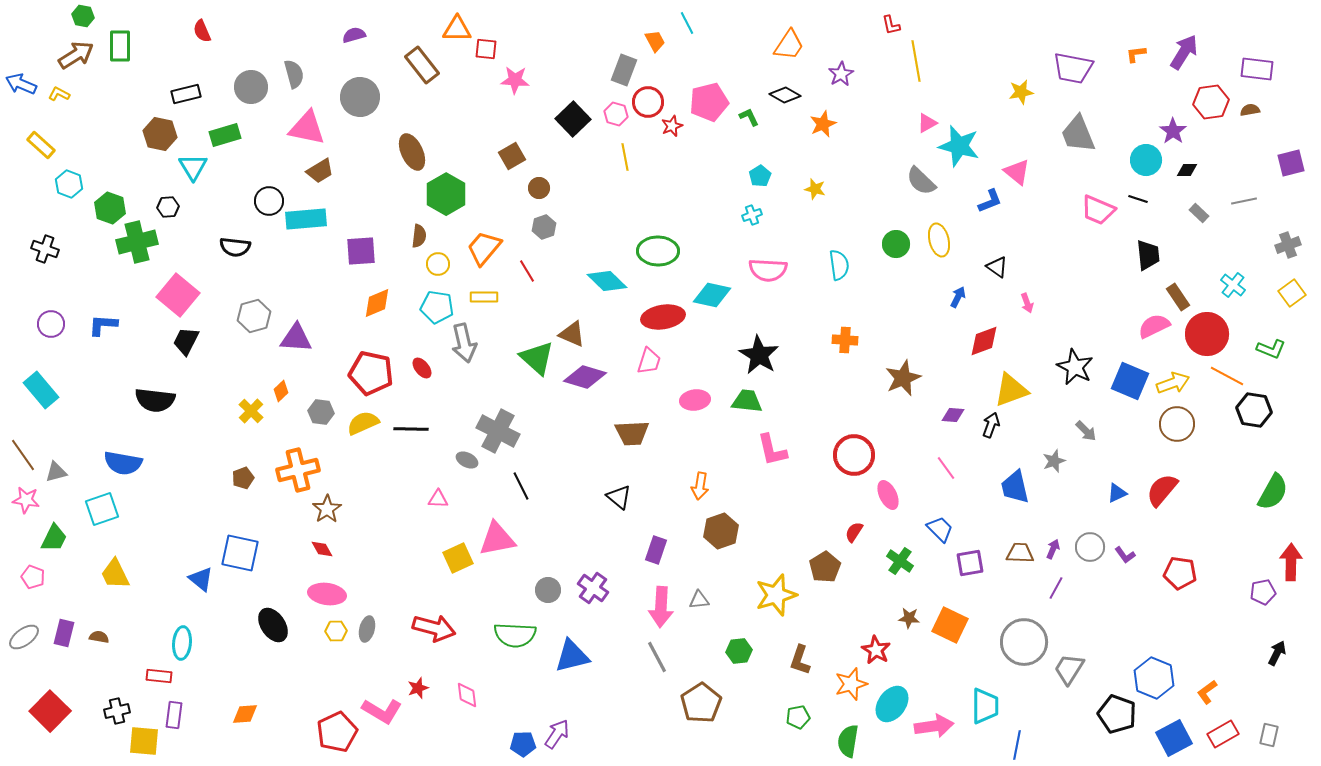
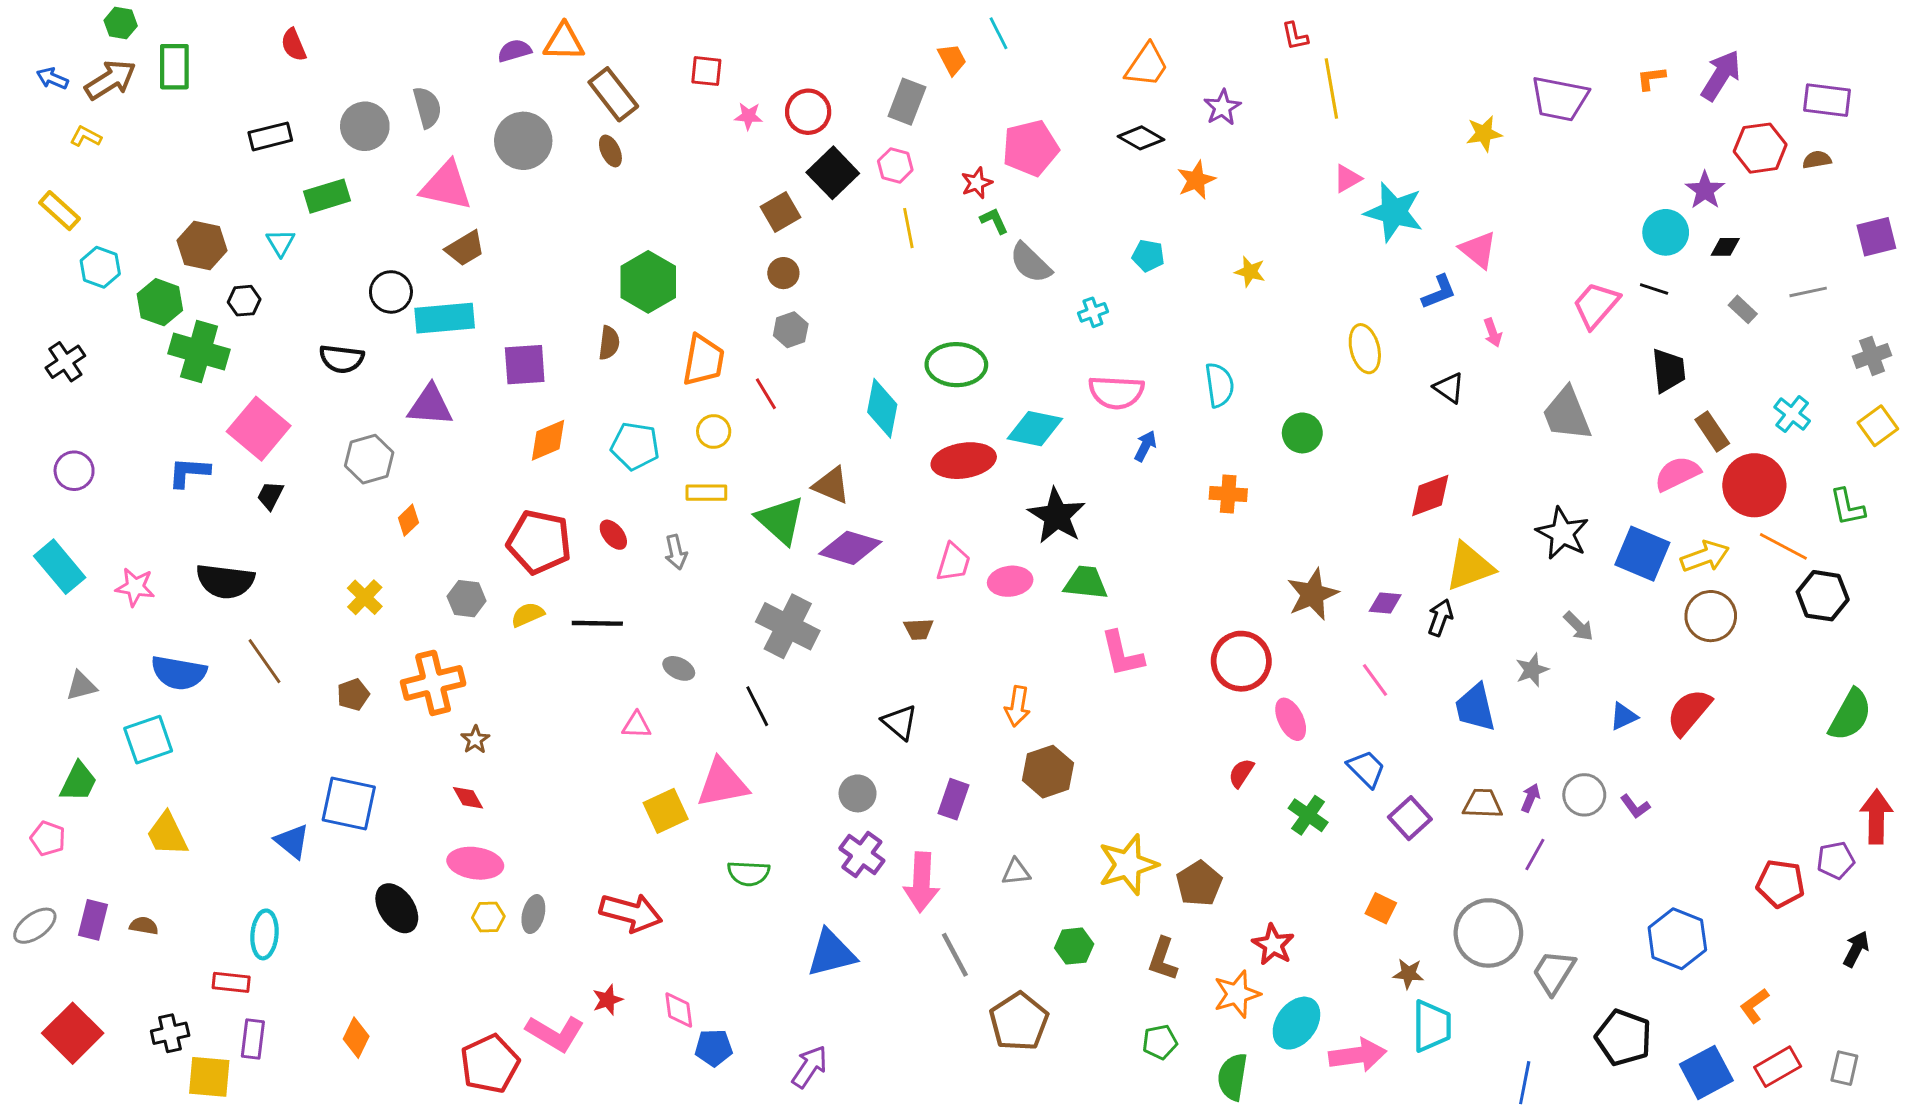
orange triangle: (457, 29) -> (564, 42), moved
pink star: (515, 80) -> (749, 116), size x0.7
blue arrow: (21, 84) -> (52, 78), moved, size x0.7
red circle: (648, 102) -> (808, 112), moved
green L-shape: (749, 117) -> (994, 221), moved
brown hexagon: (160, 134) -> (202, 245), moved
gray trapezoid: (1078, 134) -> (1567, 414), moved
brown ellipse: (412, 152) -> (610, 151), moved, size x0.6
brown square: (512, 156) -> (780, 212), moved
cyan triangle: (193, 167) -> (280, 243), size x0.7
cyan pentagon: (760, 176) -> (1148, 256), moved, turned -30
gray semicircle: (921, 181) -> (1030, 263), moved
yellow star: (815, 189) -> (1250, 272), moved
pink trapezoid: (1098, 210) -> (1596, 305), turned 108
green cross: (137, 242) -> (199, 352), turned 30
green circle: (896, 244) -> (1302, 433), moved
orange trapezoid: (484, 248) -> (703, 360), turned 150
black cross: (45, 249) -> (65, 362), turned 36
yellow circle: (438, 264) -> (714, 431), moved
cyan diamond: (607, 281) -> (882, 408), turned 57
yellow rectangle: (484, 297) -> (706, 493), moved
blue arrow: (958, 297) -> (1145, 446), moved
pink arrow: (1027, 303) -> (1493, 333), moved
blue L-shape: (103, 325) -> (189, 472), moved
purple triangle: (296, 338) -> (430, 405), moved
black trapezoid: (186, 341) -> (270, 495), size x0.7
gray arrow: (464, 343) -> (676, 552), moved, size x0.6
green L-shape: (1271, 349) -> (1847, 507), turned 56
black star: (759, 355) -> (1057, 516), moved
pink trapezoid: (649, 361) -> (953, 562), moved
brown star: (903, 378) -> (1312, 594), moved
orange diamond: (281, 391) -> (408, 520), moved
yellow semicircle: (363, 423) -> (528, 615), size x0.7
gray cross: (498, 431) -> (788, 626), moved
brown trapezoid: (632, 433) -> (919, 629), size x0.6
brown line: (23, 455) -> (265, 661), moved
pink star: (26, 500) -> (135, 587), moved
brown star: (327, 509) -> (475, 740), size x0.7
purple square: (970, 563) -> (1410, 818), turned -32
brown pentagon: (825, 567) -> (1199, 884), moved
red pentagon: (1180, 573) -> (1781, 884), moved
gray circle: (548, 590) -> (858, 793), moved
pink arrow: (661, 607) -> (921, 882), moved
brown star: (909, 618) -> (1408, 974), moved
orange square: (950, 625) -> (1381, 908), size x0.6
green semicircle: (515, 635) -> (749, 873), moved, size x0.7
blue hexagon: (1154, 678) -> (1677, 939), moved
orange diamond: (245, 714) -> (356, 1038), turned -60
blue pentagon: (523, 744) -> (714, 1048), moved
blue line: (1017, 745) -> (1525, 1083), moved

